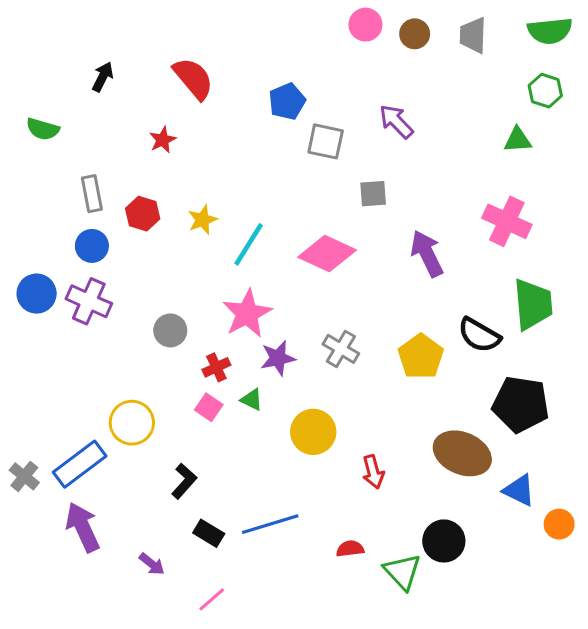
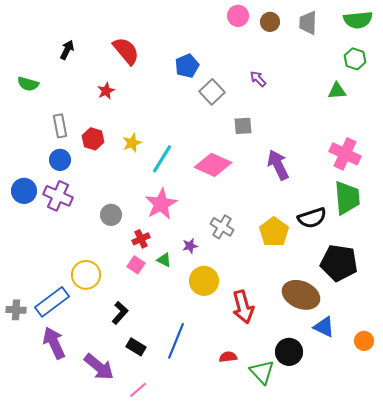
purple arrow: (396, 121) -> (258, 79), size x0.7
gray square: (326, 141) -> (212, 92), turned 35
pink cross: (507, 221) -> (345, 154), moved
black semicircle: (479, 335) -> (312, 218), turned -48
purple star: (278, 358) -> (190, 246), moved, size x0.7
red arrow: (373, 472) -> (243, 307), size x1.5
gray cross: (24, 476) -> (16, 310), turned -36
blue triangle: (519, 490) -> (324, 327), moved
blue line: (270, 524) -> (176, 341), turned -51
purple arrow: (152, 564) -> (99, 367), size x1.8

